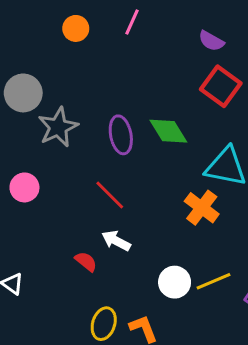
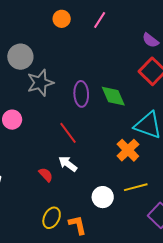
yellow line: (214, 281) -> (136, 187), moved

